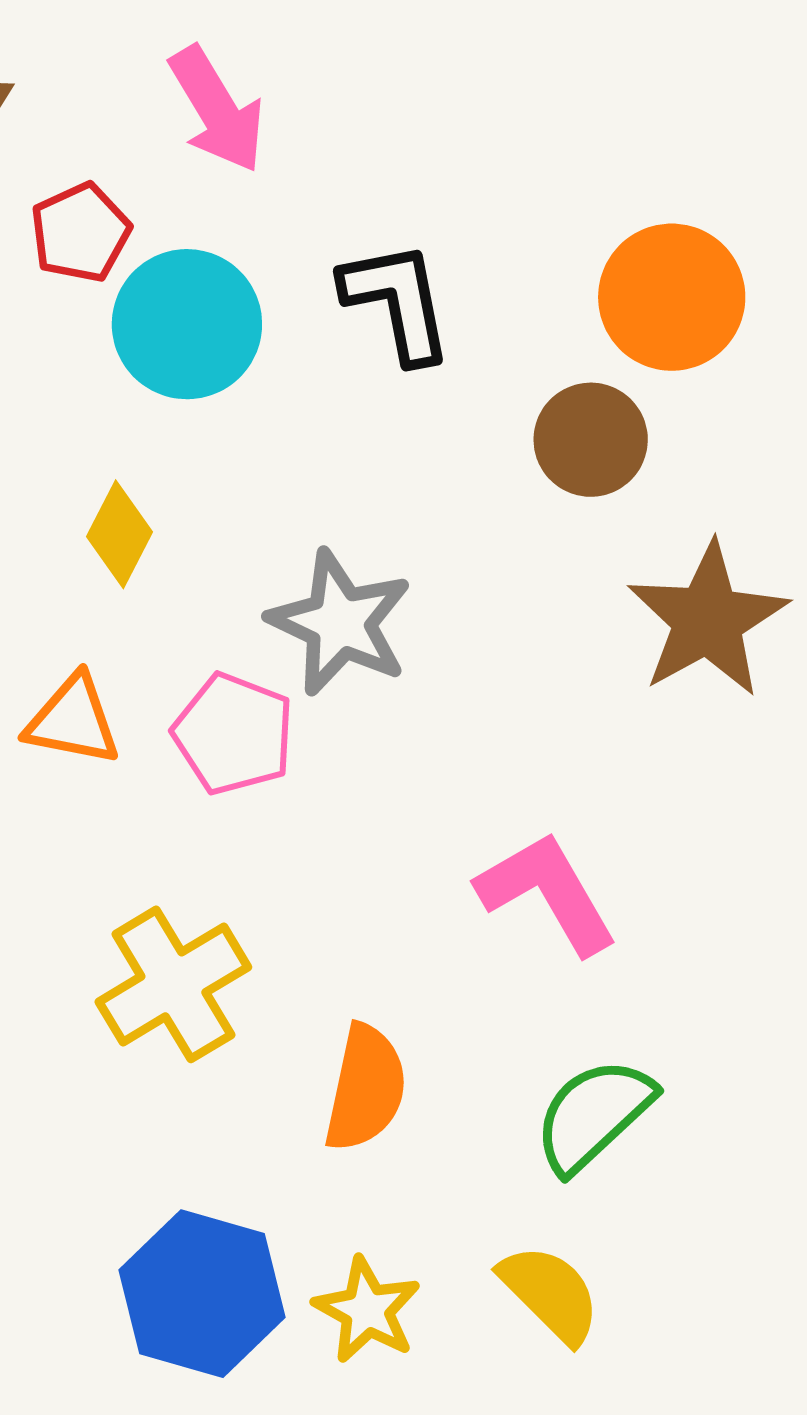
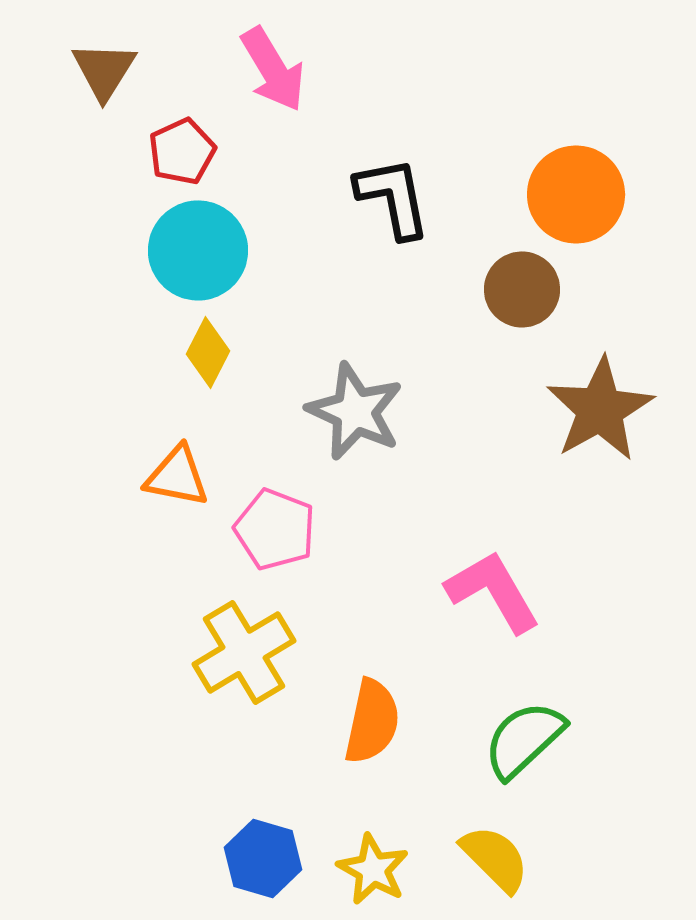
cyan circle: (187, 324) -> (198, 250), moved
pink pentagon: (233, 734) -> (275, 529), moved
blue hexagon: (202, 1294) -> (263, 858), size x0.7

